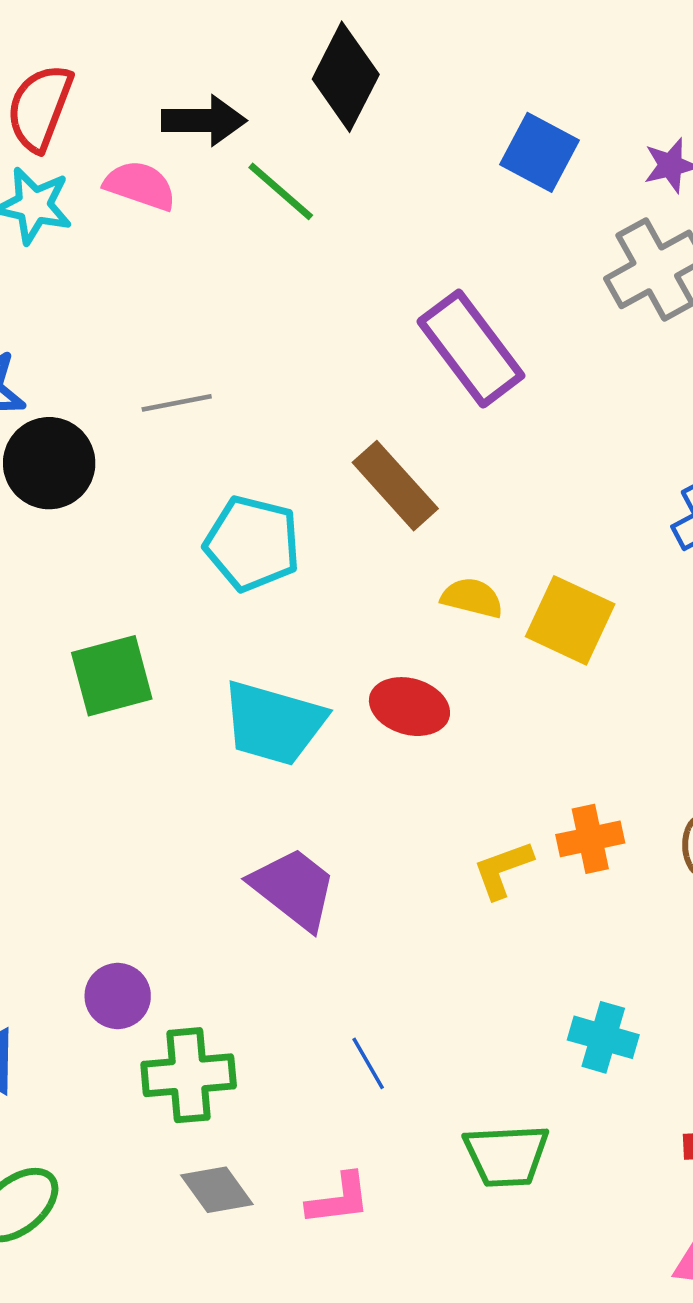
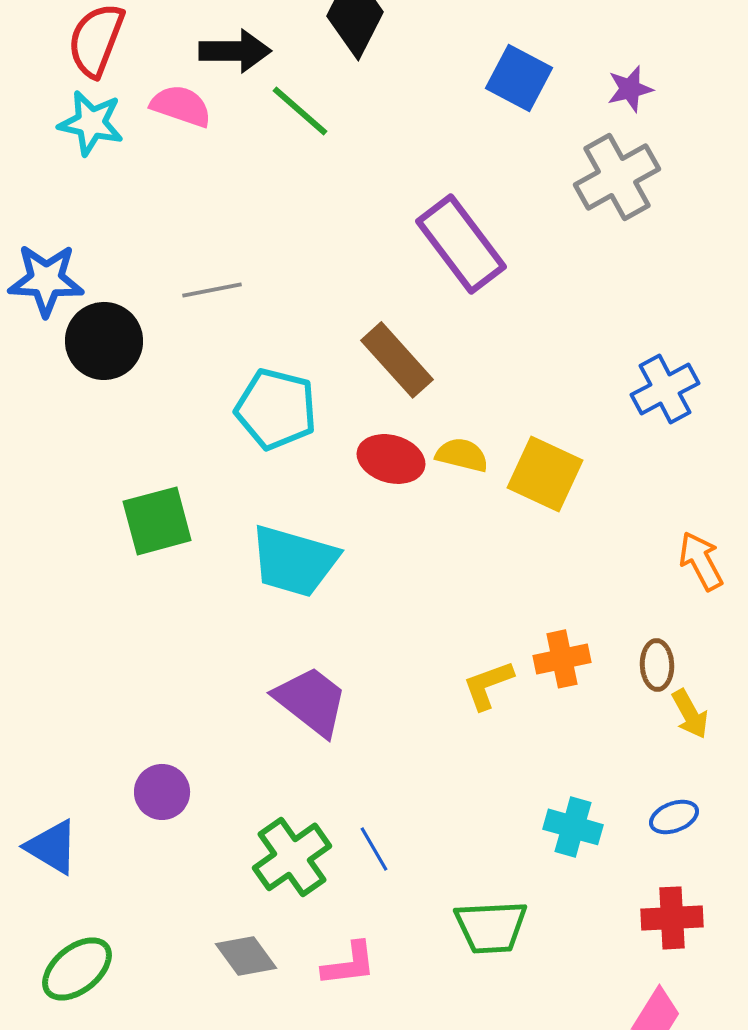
red ellipse: (409, 707) -> (391, 459), moved
green cross: (189, 1075) -> (292, 857), moved, turned -30

